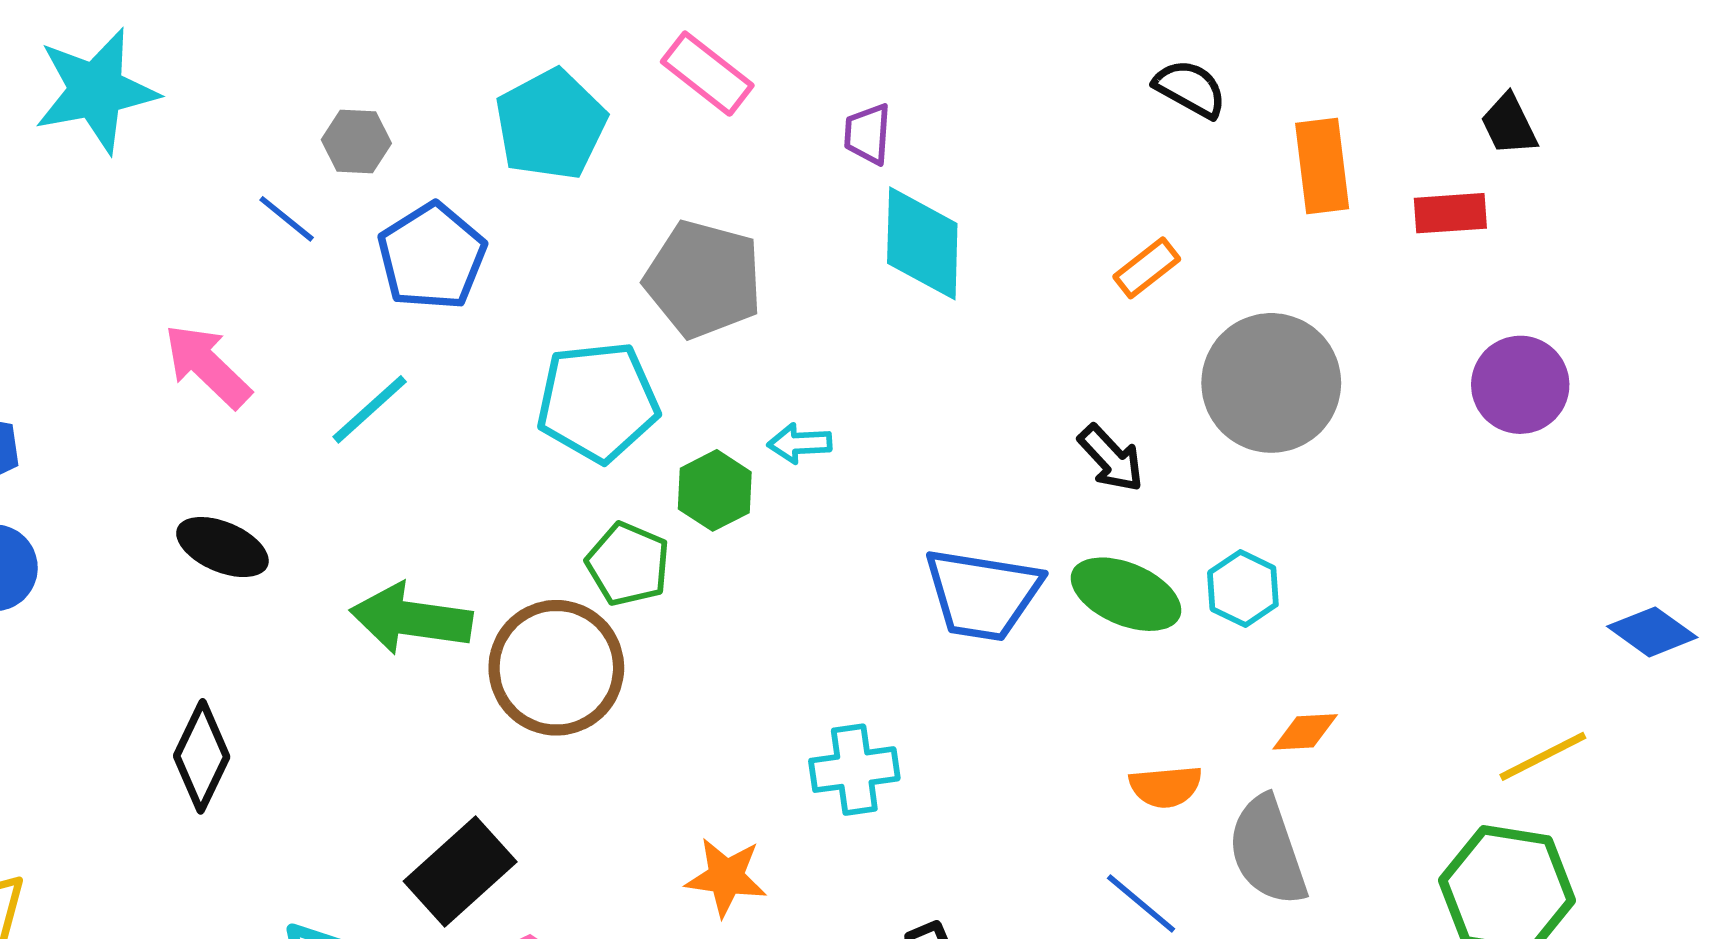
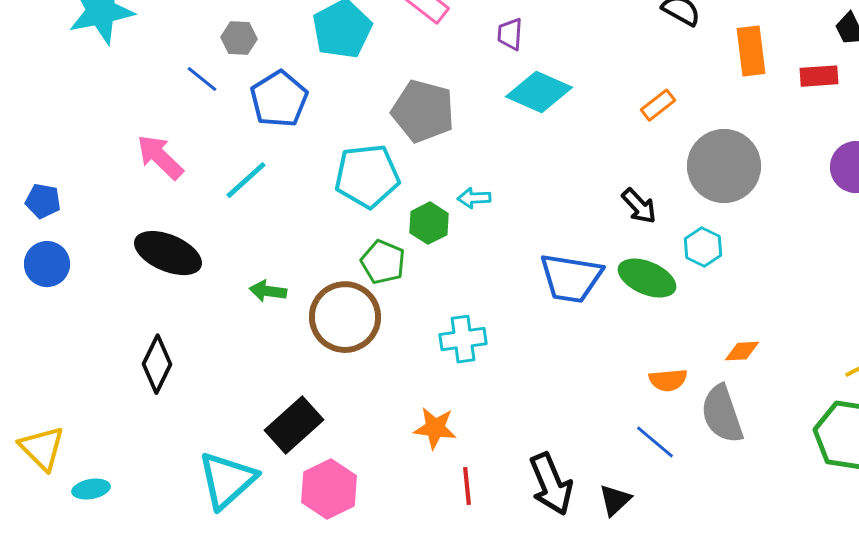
cyan diamond: (922, 243) -> (539, 92), turned -68
black ellipse: (222, 547) -> (168, 253), size x1.4
cyan hexagon: (1243, 589) -> (703, 247), moved
green arrow: (411, 619) -> (268, 291), size x0.6
cyan cross: (854, 770) -> (463, 339), moved

